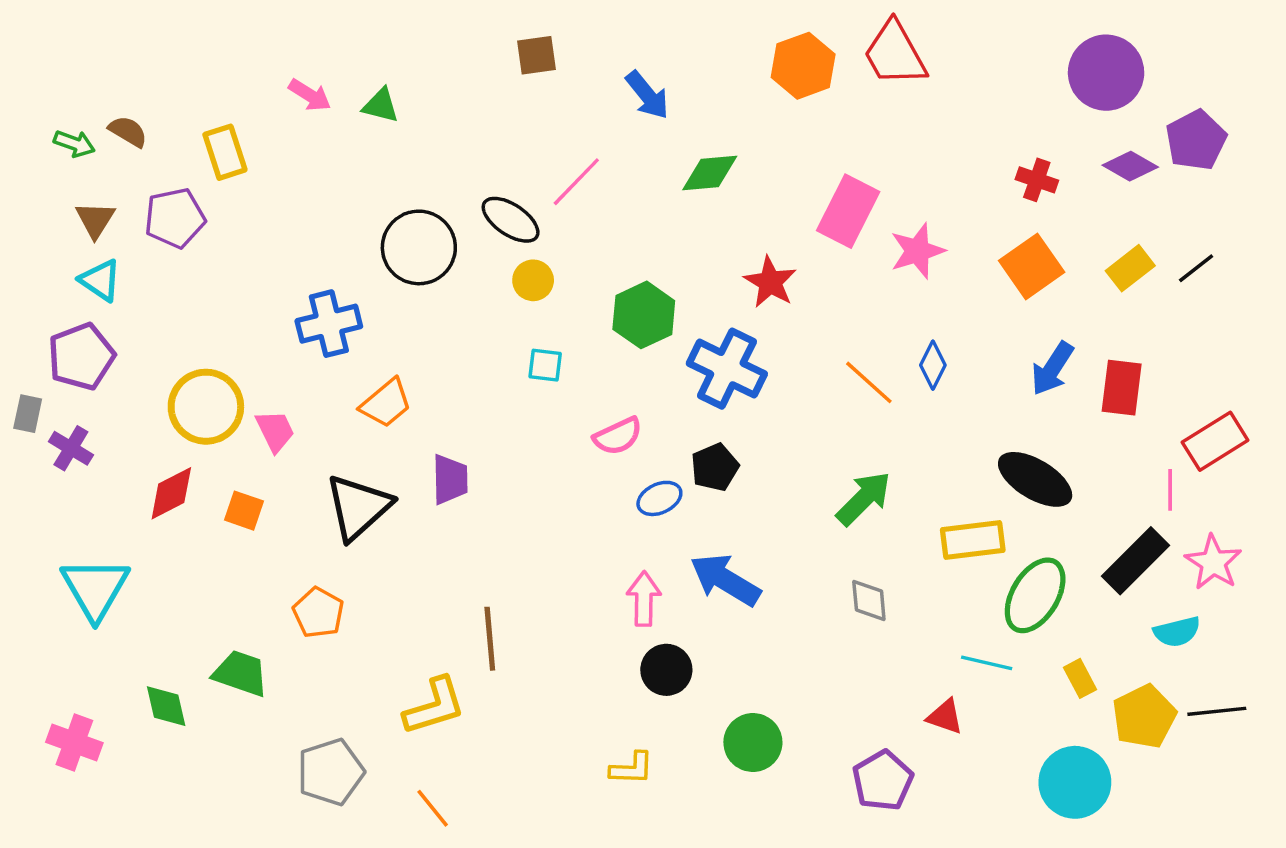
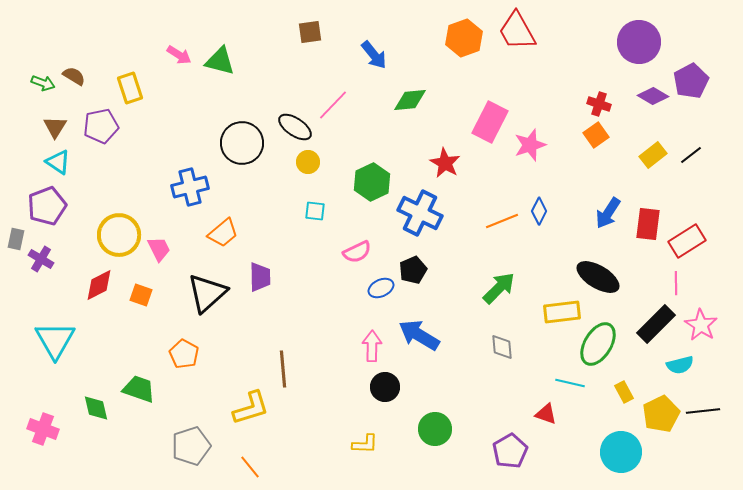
green triangle: (381, 105) -> (220, 61), size x1.4
orange square: (1032, 266) -> (596, 135), moved, size x0.7
orange line: (869, 382) -> (502, 221), turned -64
red rectangle: (1215, 441) -> (687, 241), moved

